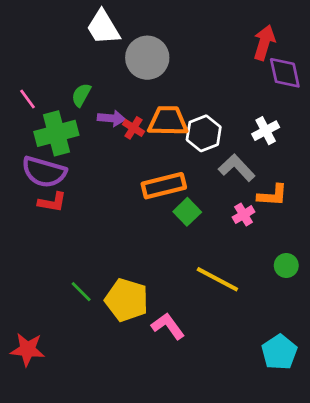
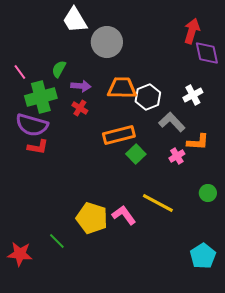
red cross: (133, 128) -> (80, 108), moved
green line: (81, 292) -> (57, 241), moved
pink L-shape: (168, 326) -> (124, 215), moved

